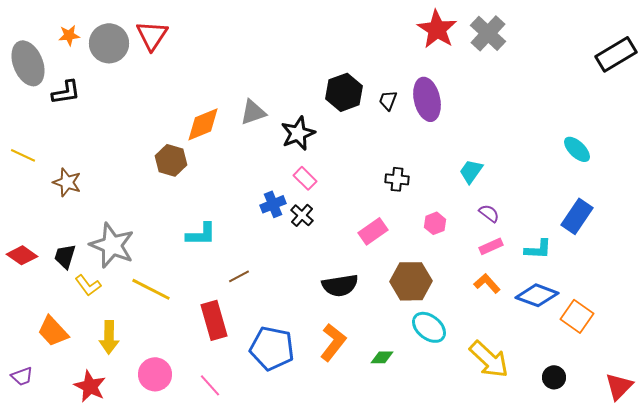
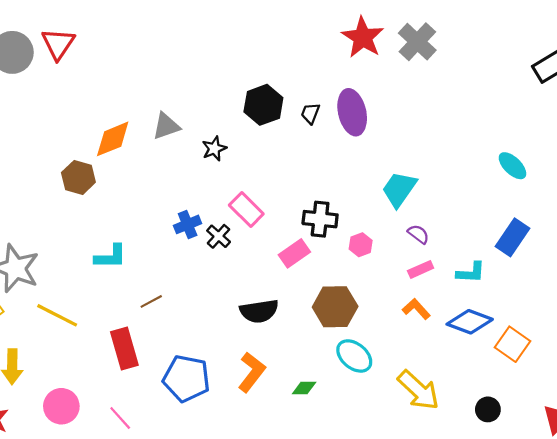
black star: (298, 133) -> (214, 149), size x0.7
cyan trapezoid: (471, 171) -> (399, 189), size x1.4
pink rectangle: (305, 178) -> (246, 210), moved, size x1.4
black cross: (397, 179) -> (320, 219), moved, size x1.4

